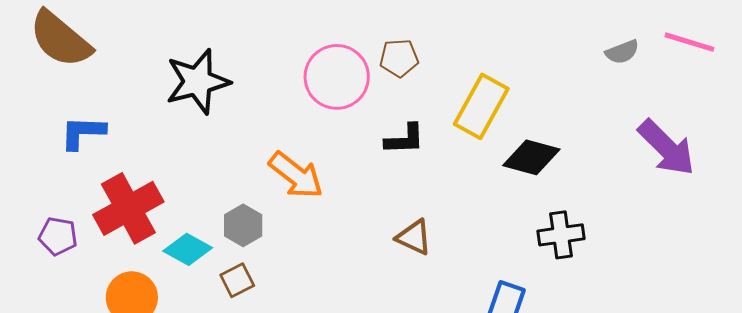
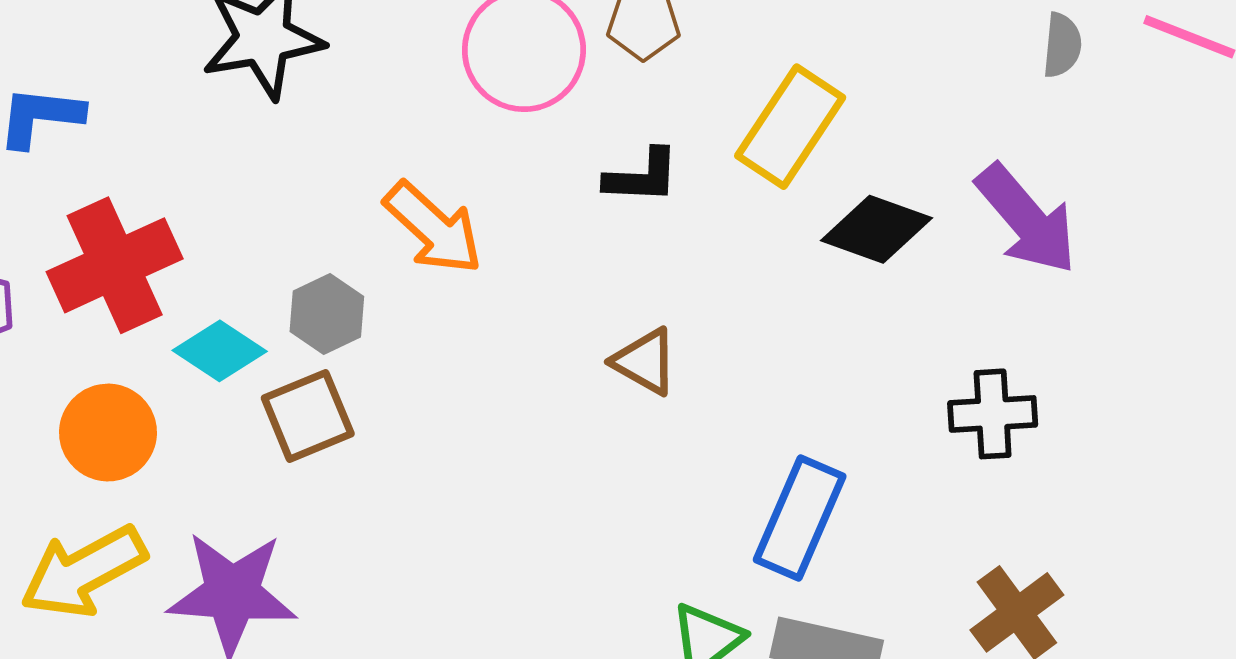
gray semicircle: (622, 52) -> (1062, 45), turned -68
purple arrow: (667, 148) -> (1026, 219), moved
black cross: (561, 235) -> (993, 414), moved
brown square: (237, 280) -> (308, 416), size x1.4

